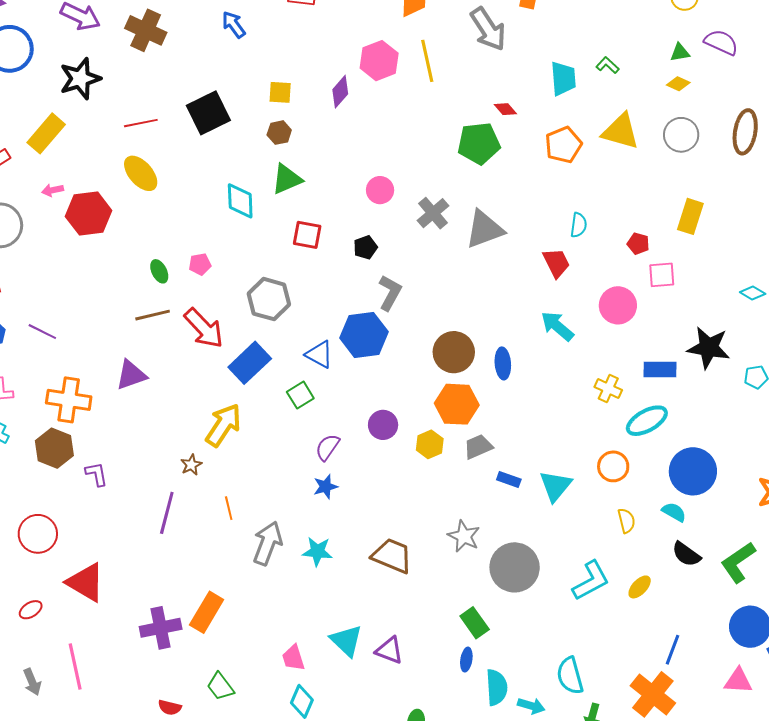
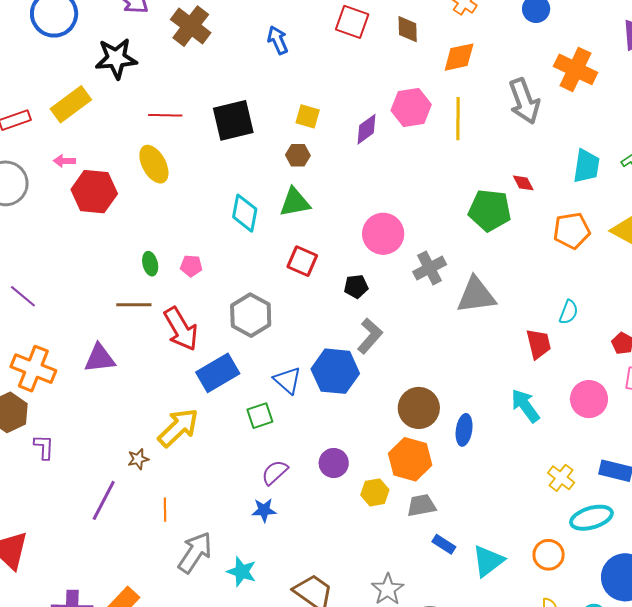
pink circle: (380, 190) -> (383, 234), size x1.5

